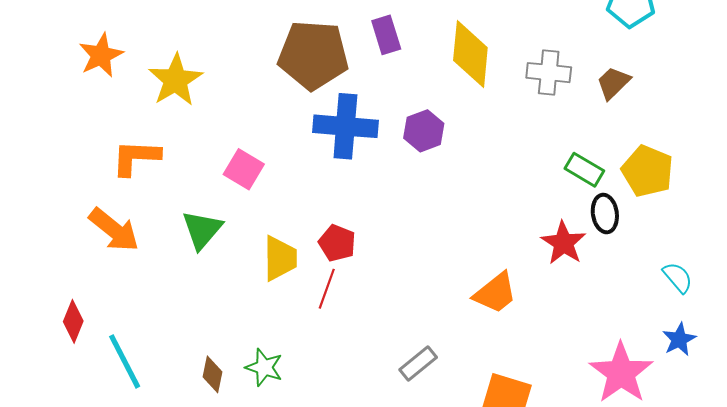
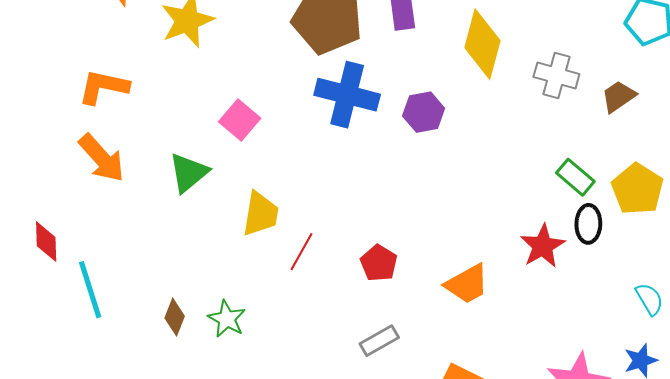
orange L-shape: (136, 157) -> (103, 87), moved
red pentagon: (337, 243) -> (379, 263), moved
red diamond: (73, 321) -> (46, 242), turned -33

